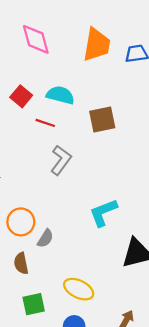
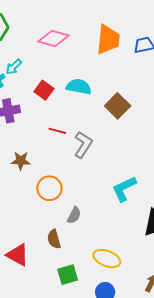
pink diamond: (36, 39) -> (53, 39), turned -56
brown square: (102, 120) -> (118, 106), turned -30
red line: (45, 123) -> (57, 131), moved
orange circle: (21, 222) -> (49, 188), moved

